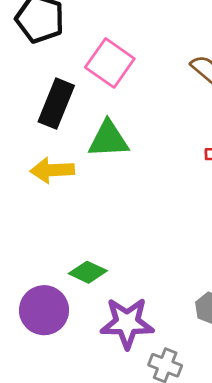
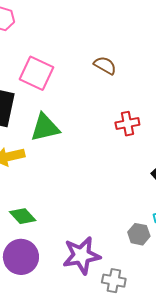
green diamond: (88, 272) -> (23, 216), moved, turned 32

